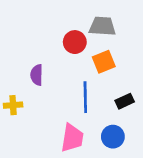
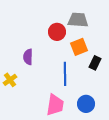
black rectangle: (125, 101) -> (95, 63), moved, turned -40
yellow cross: (13, 105) -> (10, 80), turned -32

